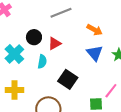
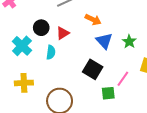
orange arrow: (95, 30) -> (93, 20), moved
black square: (68, 79) -> (93, 69), moved

